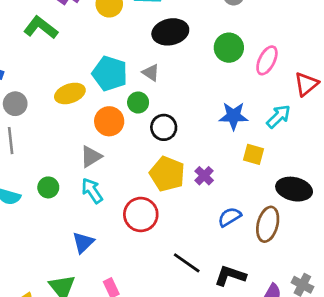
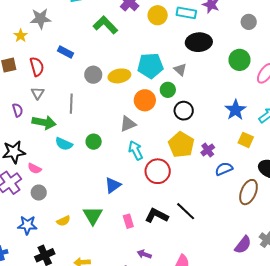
cyan pentagon: (110, 73) -> (150, 66), turned -30
gray circle: (15, 104) -> (93, 75), moved
blue star: (233, 116) -> (235, 110), turned 30
cyan arrow: (92, 191) -> (136, 150), moved
blue semicircle: (230, 217) -> (224, 169), moved
black L-shape: (230, 276) -> (157, 216), moved

